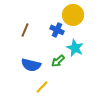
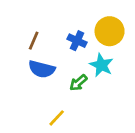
yellow circle: (73, 15) -> (110, 31), moved
blue semicircle: (31, 65) -> (42, 69), moved

